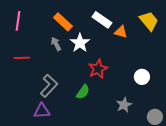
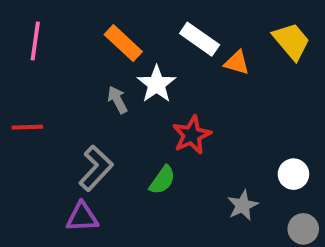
gray arrow: (56, 44) -> (117, 100), moved
red line: (22, 58) -> (27, 127), moved
white circle: (142, 77) -> (293, 174), moved

